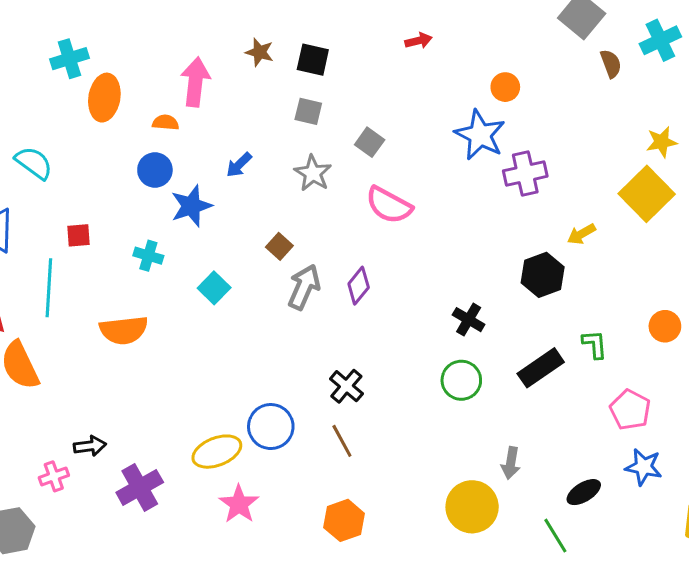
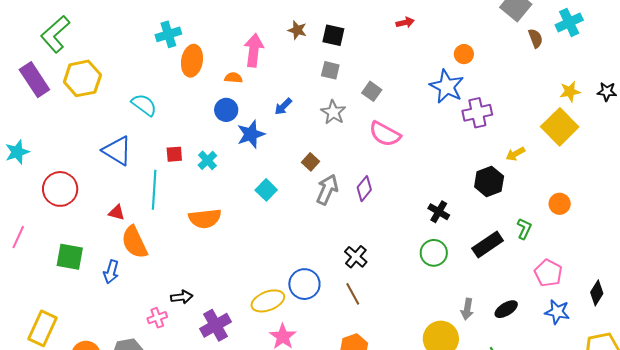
cyan cross: (148, 256) -> (207, 160), moved, turned 30
orange circle: (665, 326) -> (560, 204), moved
green L-shape: (595, 344) -> (524, 229), turned 30
black ellipse: (584, 492) -> (506, 309), moved

